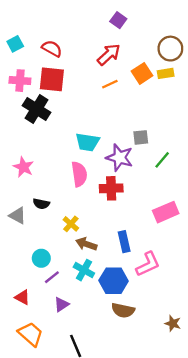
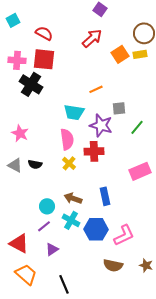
cyan square: (15, 44) -> (13, 20), moved
orange line: (110, 84) -> (96, 89), moved
gray triangle: (18, 216) -> (15, 165), moved
yellow cross: (71, 224) -> (69, 163), moved
cyan circle: (41, 258) -> (47, 206), moved
pink L-shape: (148, 264) -> (124, 235), moved
red triangle: (22, 297) -> (19, 243), size x1.5
brown semicircle: (123, 310) -> (113, 265), moved

